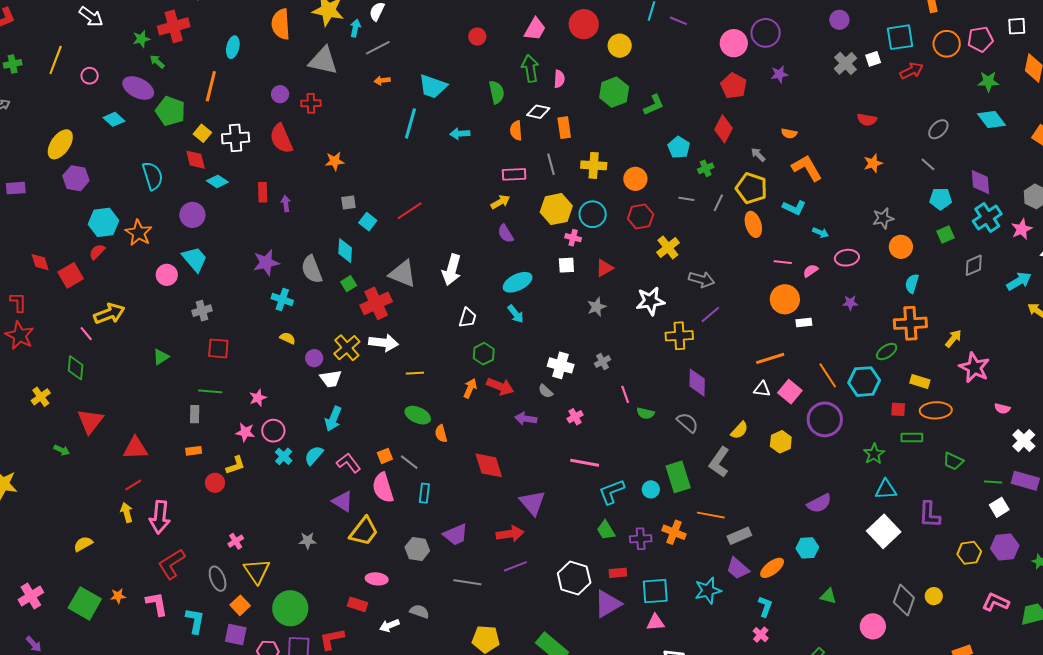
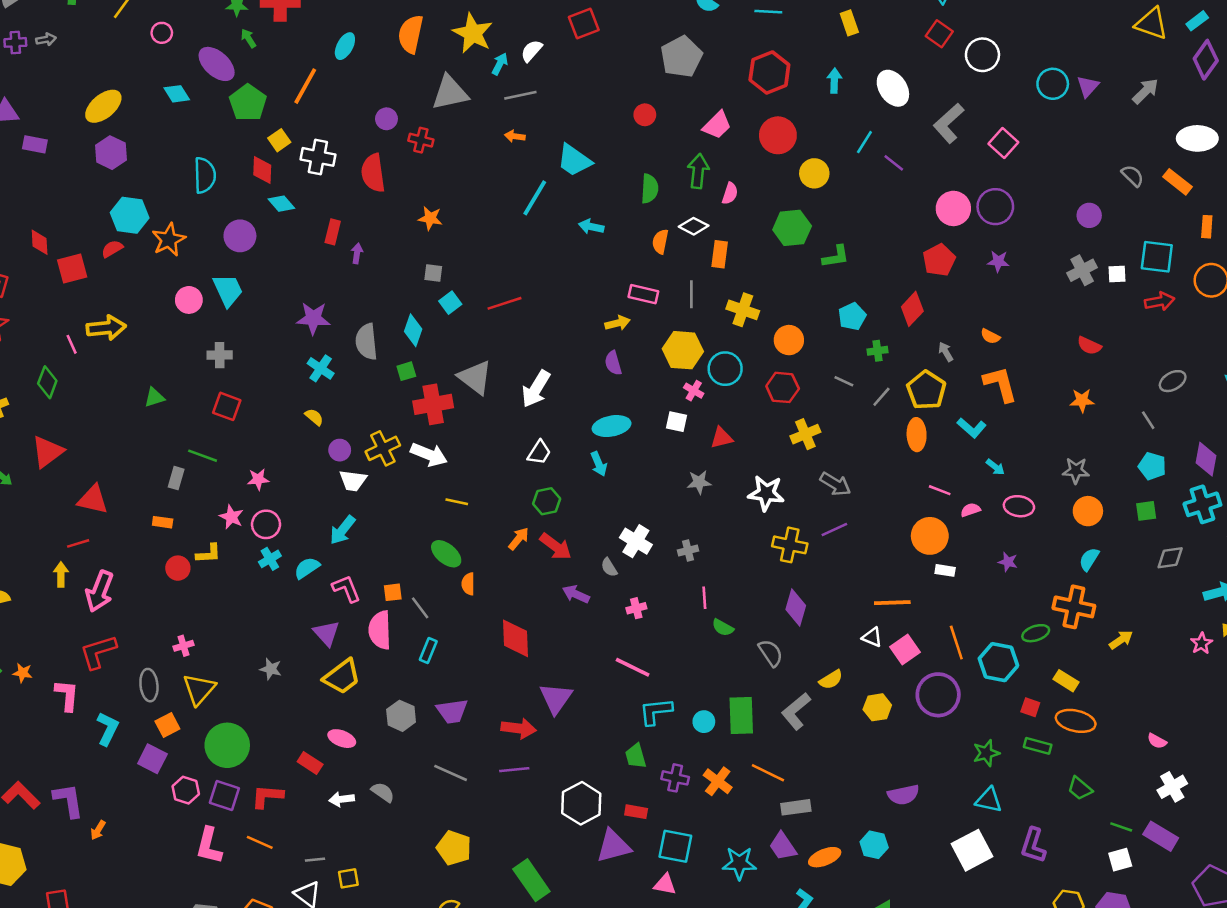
gray triangle: (323, 61) -> (450, 93), turned -40
pink star: (974, 368) -> (1201, 643), moved, size x0.6

